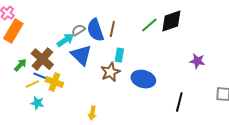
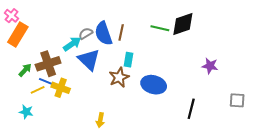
green line: (149, 25) -> (160, 28), turned 54
brown cross: (42, 59) -> (48, 64), turned 30
cyan star: (37, 103) -> (26, 112), moved

